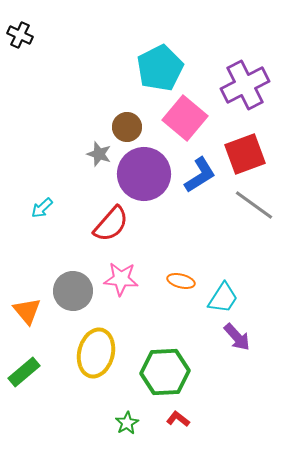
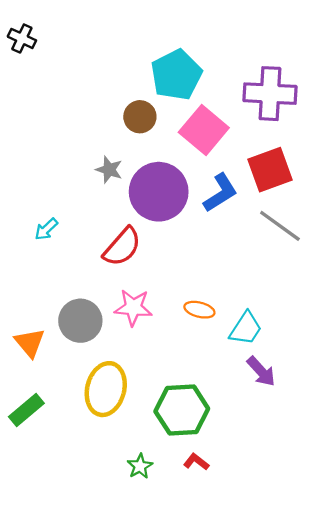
purple cross: (245, 85) -> (270, 94), turned 30
brown circle: (127, 127) -> (140, 117), moved

